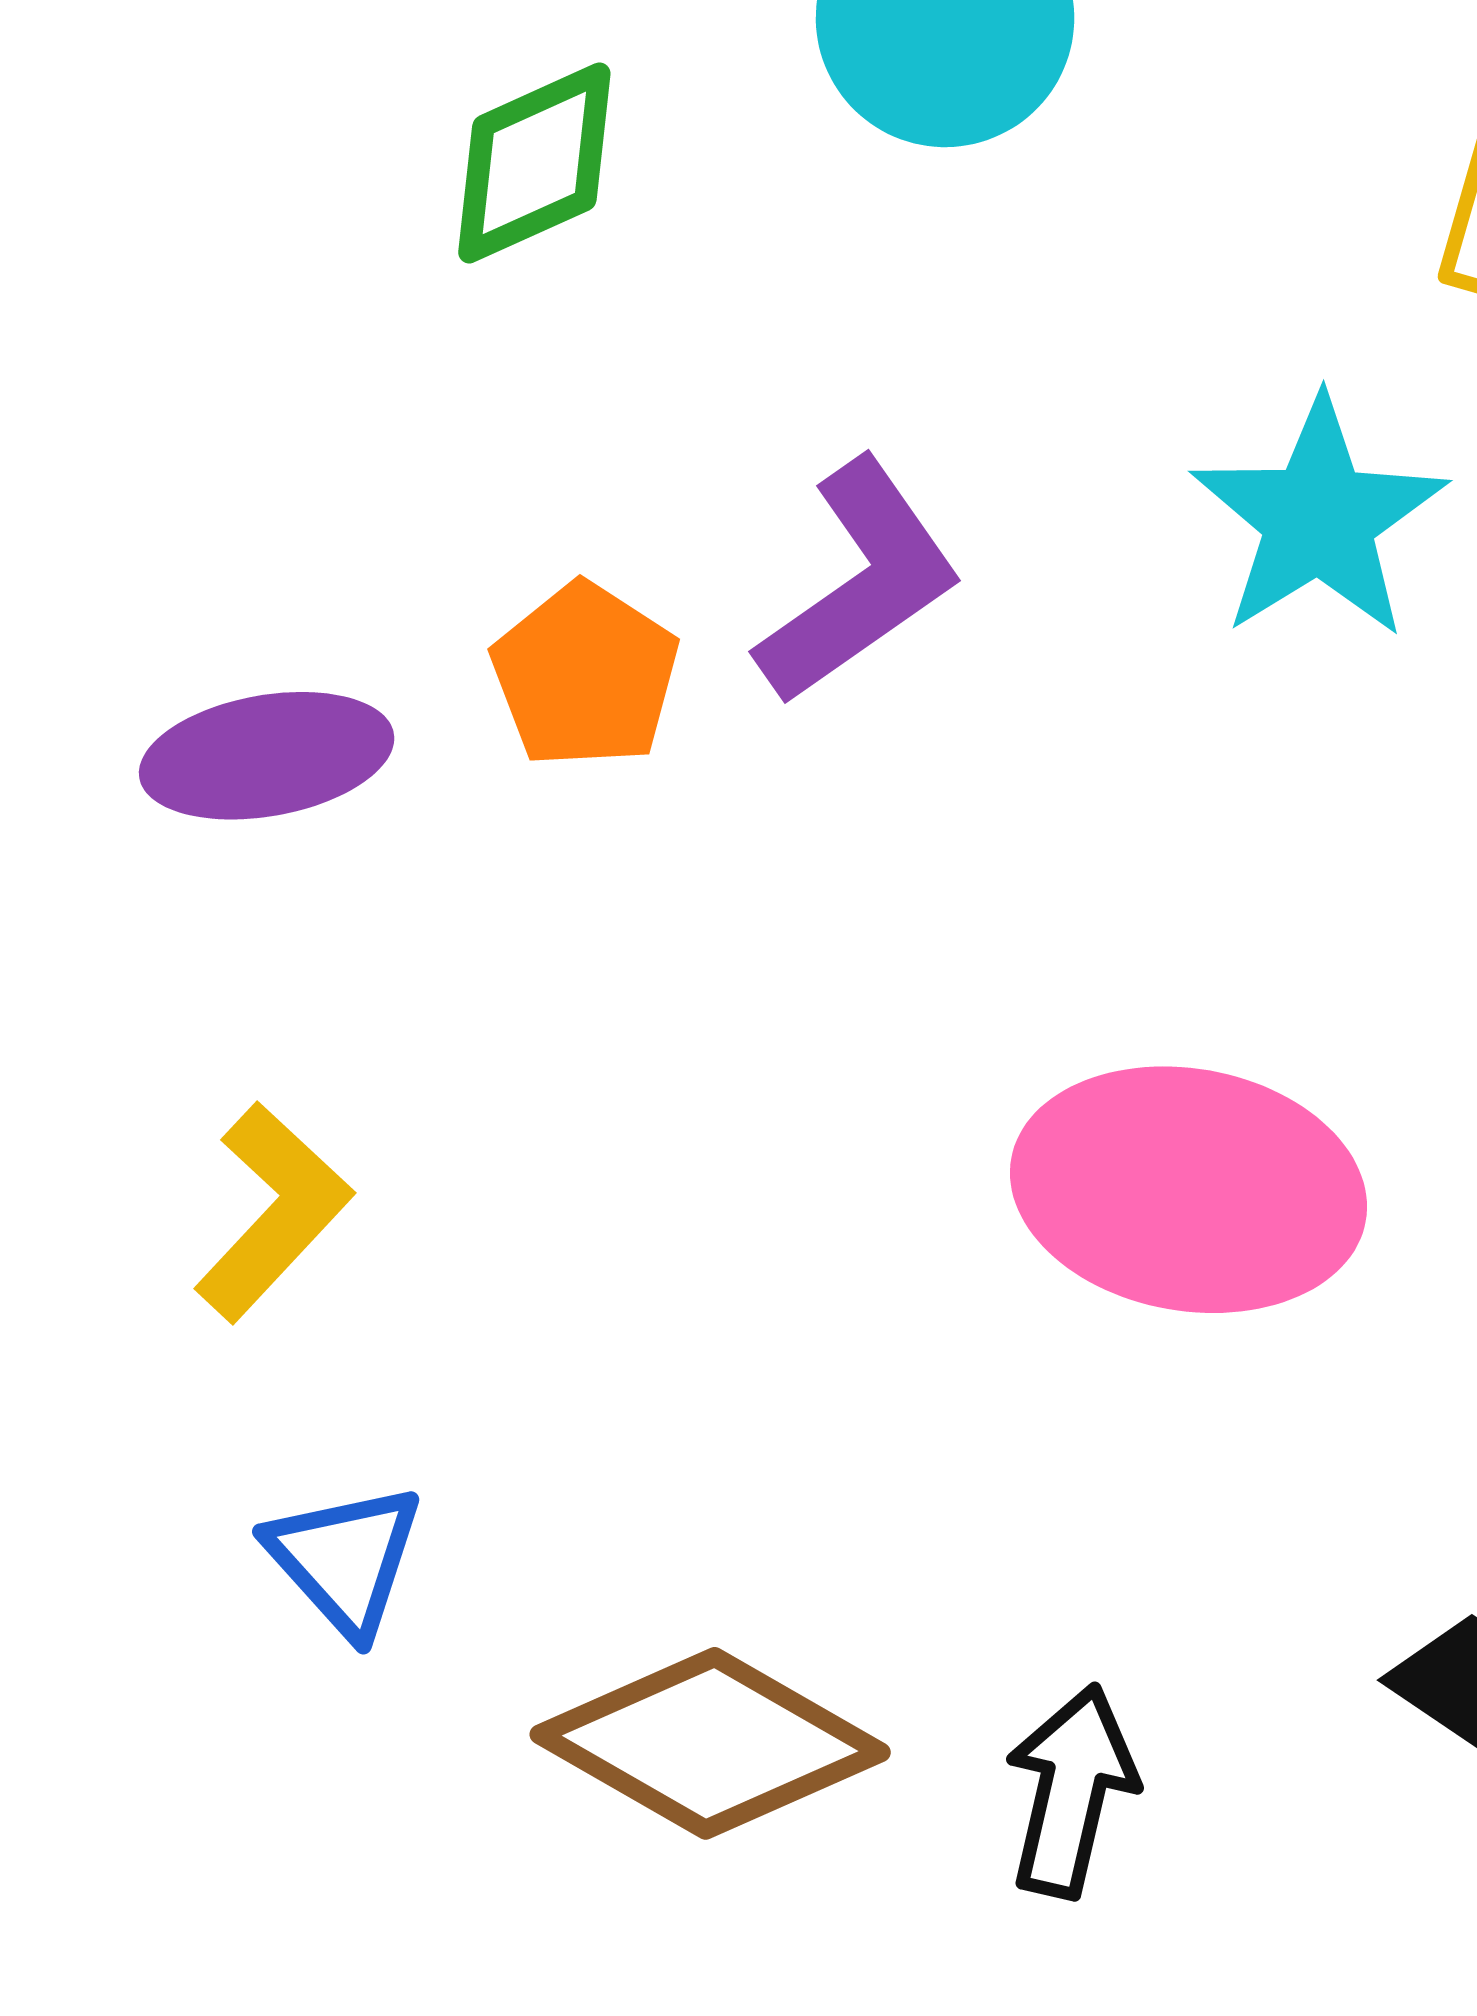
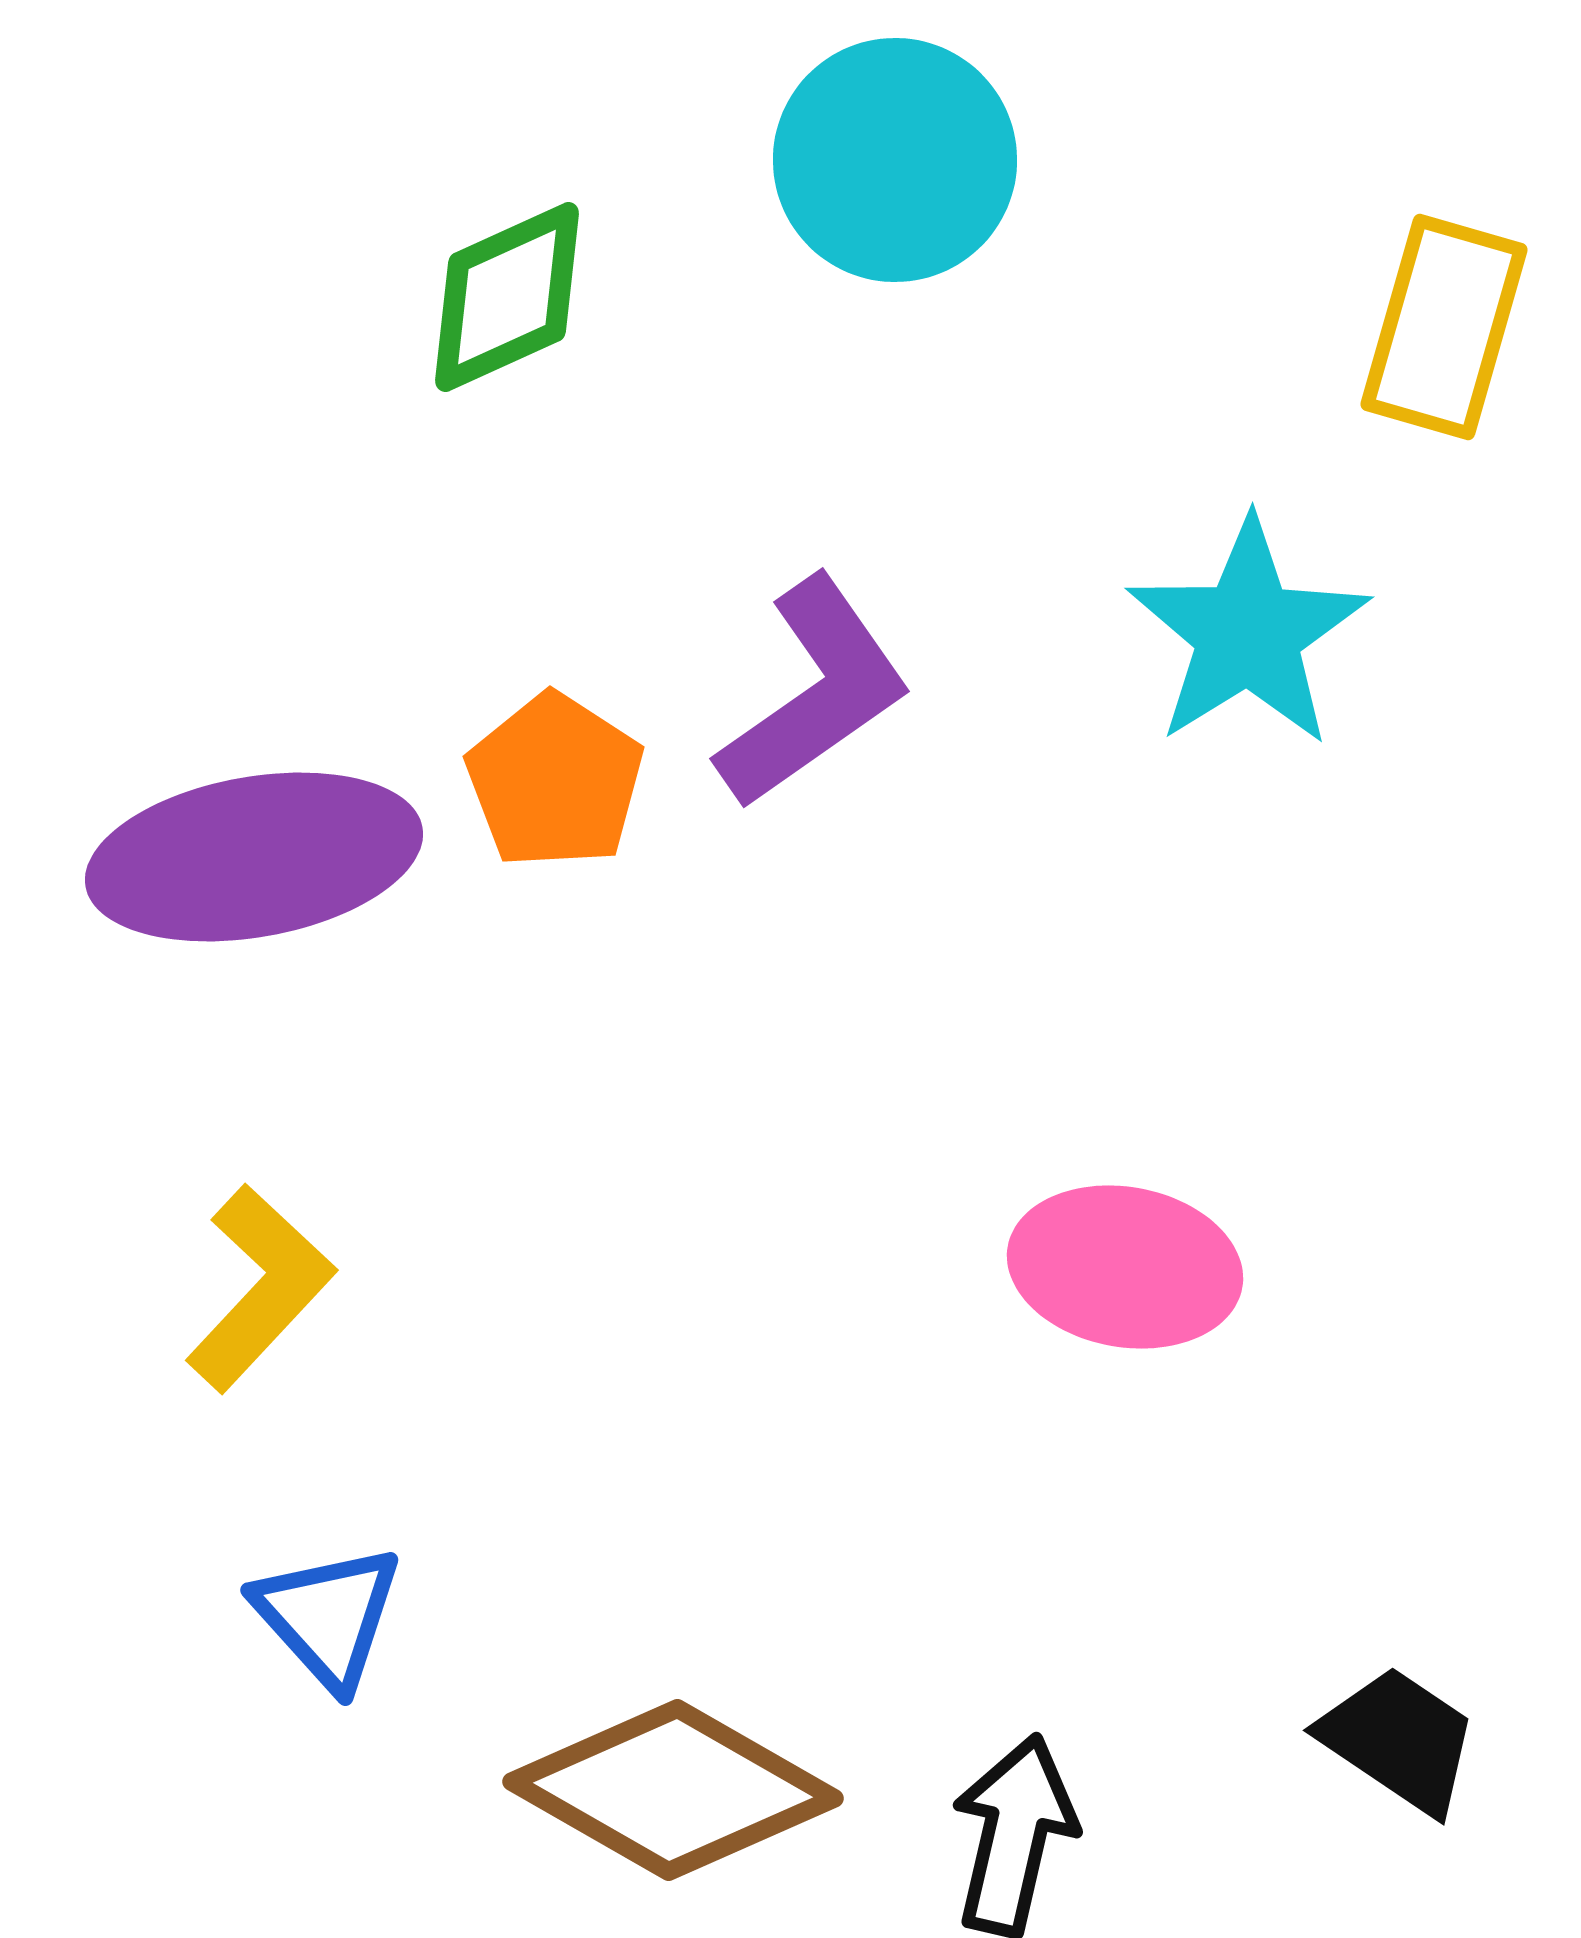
purple ellipse: (267, 756) -> (254, 857), size x1.4
pink ellipse: (1189, 1190) -> (1125, 1267), size x0.7

